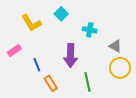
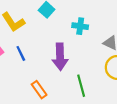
blue line: (37, 65) -> (21, 53), moved

